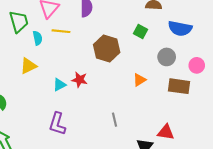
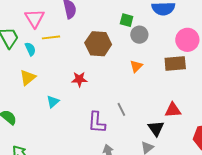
gray circle: (167, 57) -> (139, 35), moved
pink circle: (197, 65) -> (187, 40), size x1.5
cyan triangle: (59, 85) -> (53, 102), moved
purple L-shape: (57, 124) -> (97, 122), moved

